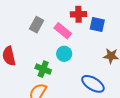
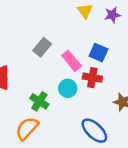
red cross: (78, 14) -> (92, 78), moved
blue square: (97, 25) -> (98, 53), moved

